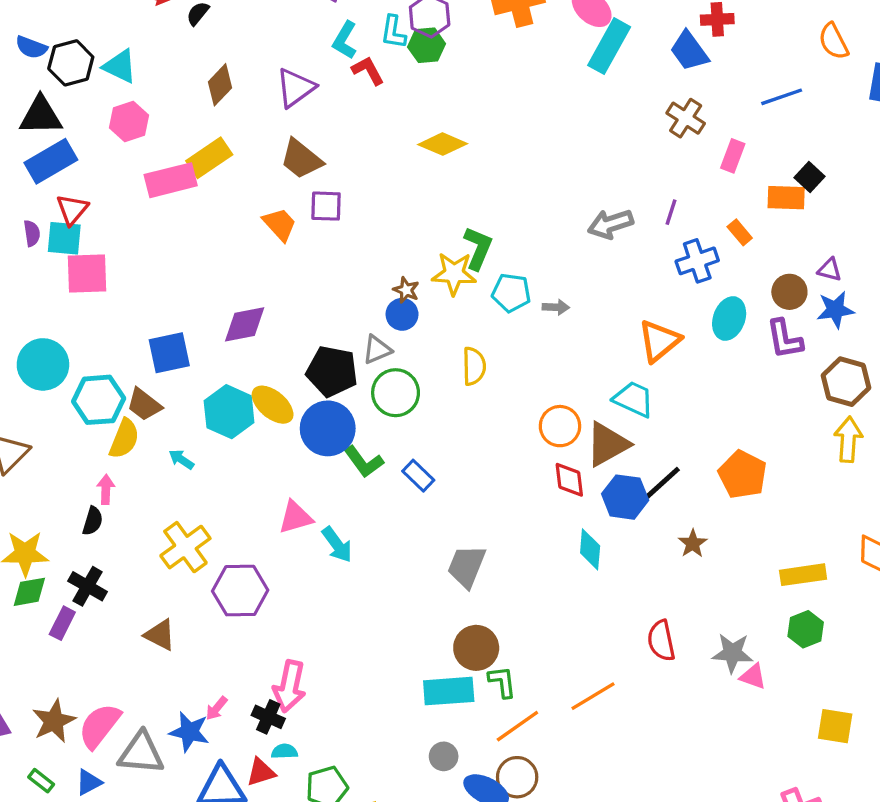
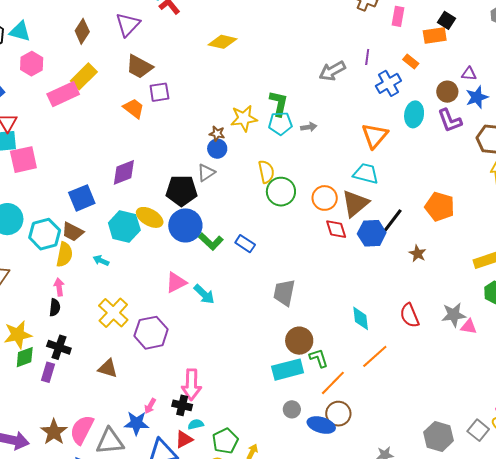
green L-shape: (478, 248) -> (279, 103), moved
green circle: (396, 393) -> (281, 192), moved
cyan diamond: (590, 549) -> (361, 318), moved

